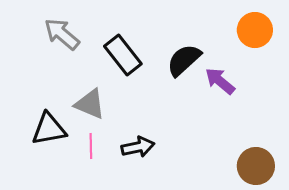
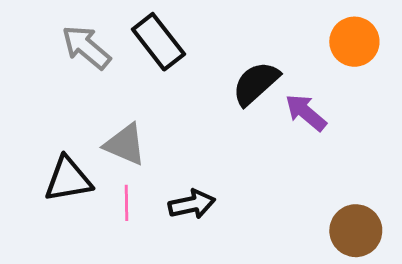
black rectangle: (123, 55) -> (158, 42), moved

